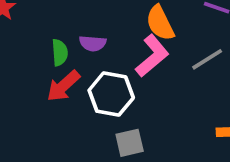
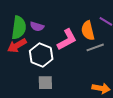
orange semicircle: (160, 23) -> (88, 31), moved
green semicircle: (60, 53) -> (19, 28), size x1.6

